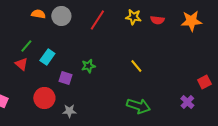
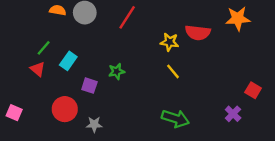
yellow star: (133, 17) -> (170, 42), moved
red semicircle: (157, 20) -> (198, 33), moved, size x1.5
red square: (204, 82) -> (253, 90), turned -32

